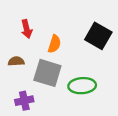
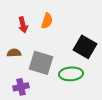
black square: (98, 36) -> (85, 47), moved
orange semicircle: (54, 44) -> (47, 21), moved

